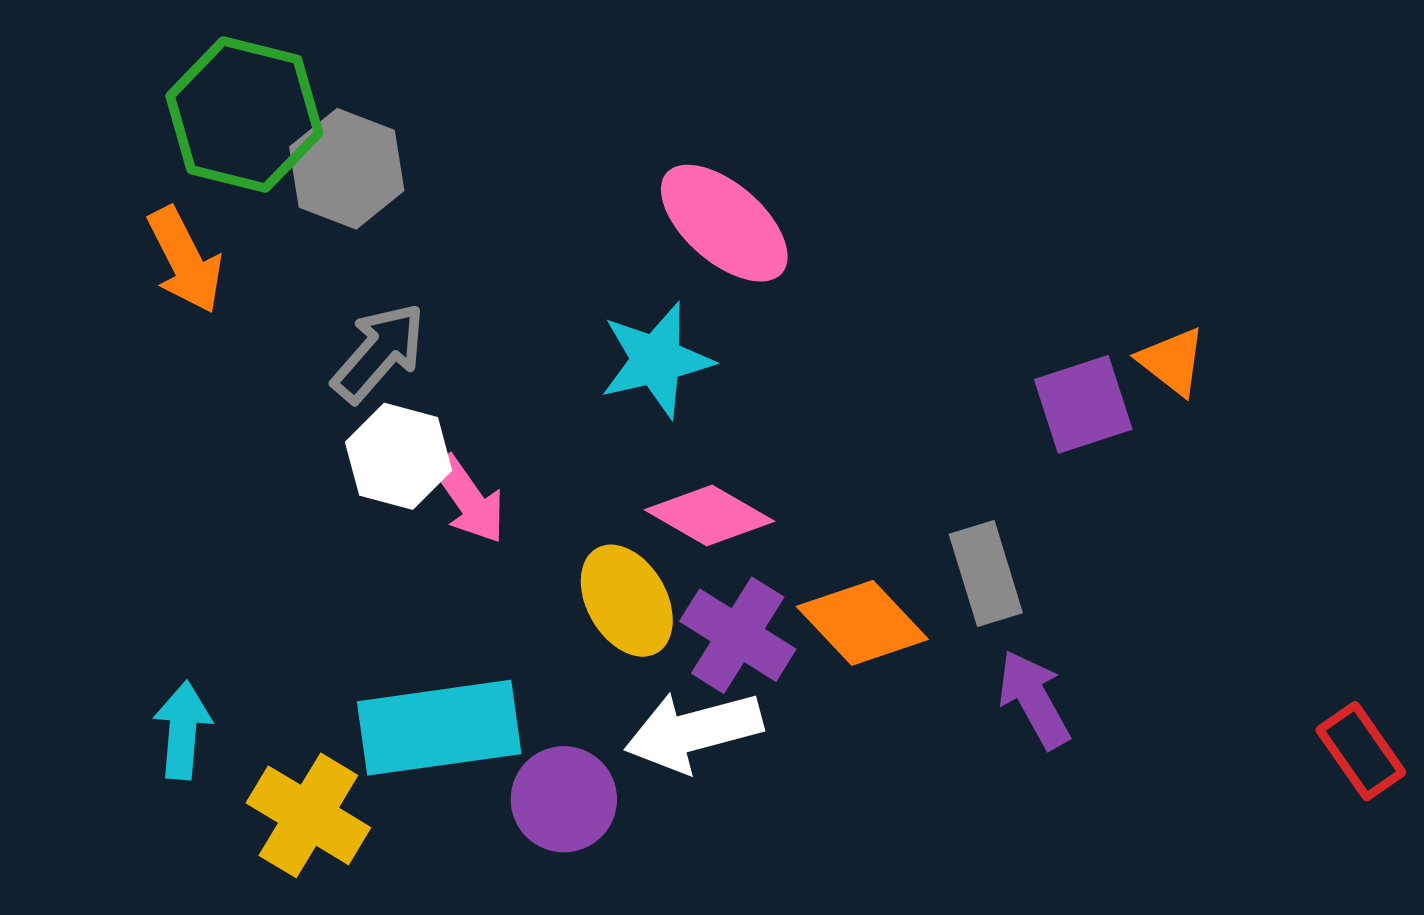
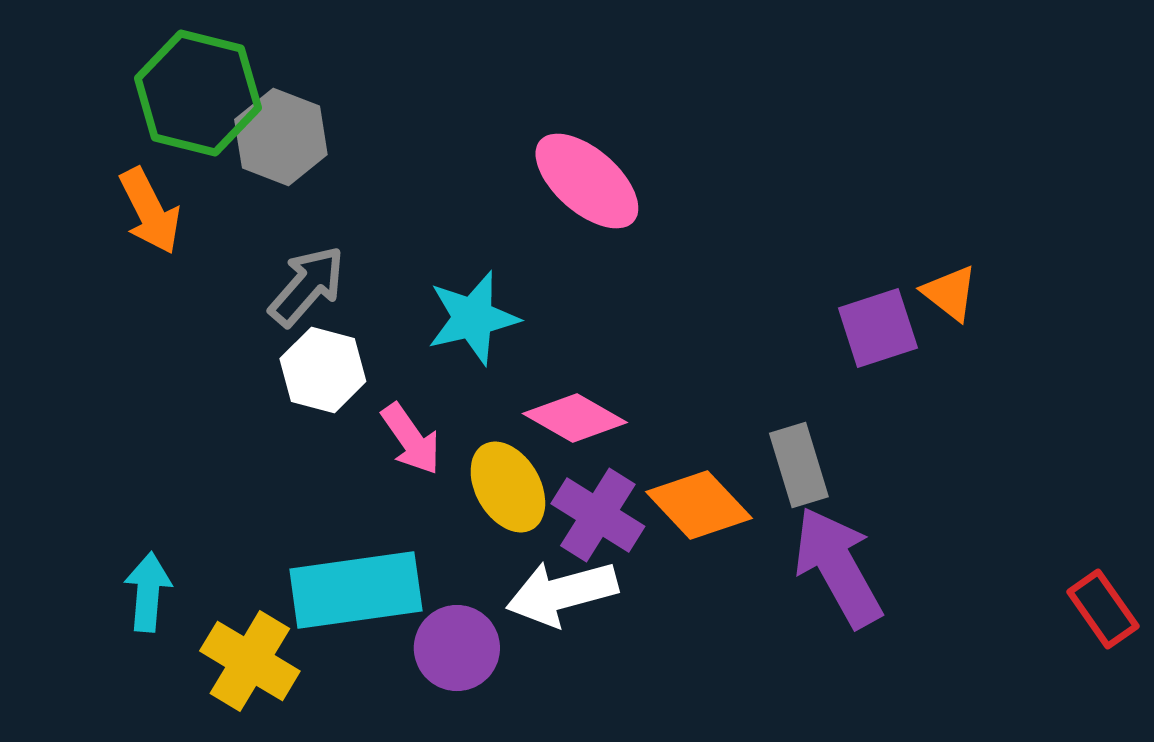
cyan star: (656, 360) -> (473, 318), moved
pink arrow: (469, 499) -> (411, 439), moved
purple arrow: (1034, 699) -> (838, 567), size x1.5

